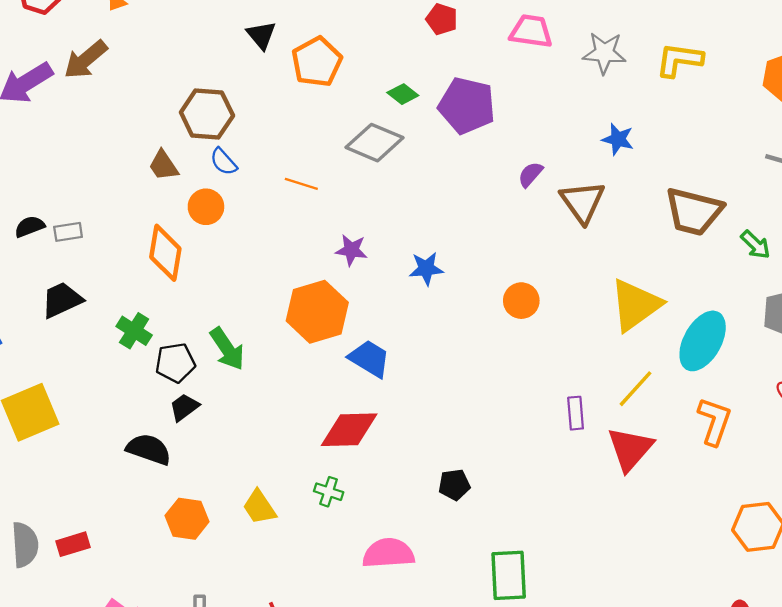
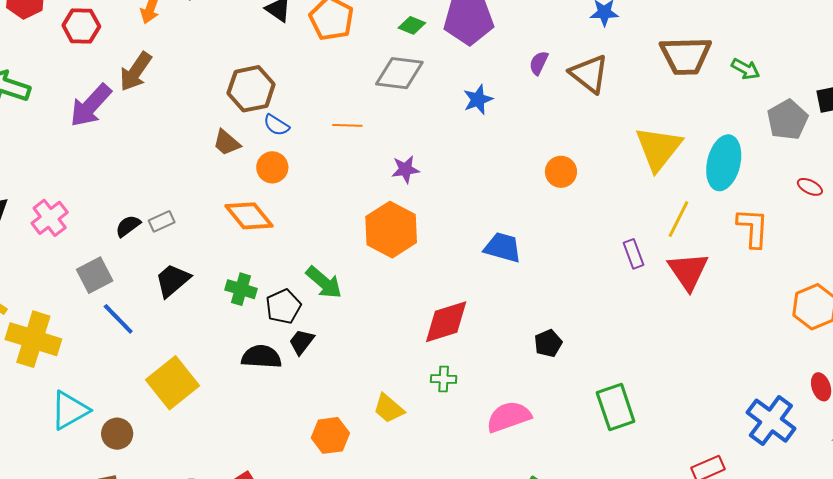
orange diamond: (165, 253) -> (249, 216), turned -33
blue star: (426, 269) -> (478, 99), moved
blue trapezoid: (369, 359) -> (503, 247), moved
black semicircle: (149, 449) -> (261, 357), moved

